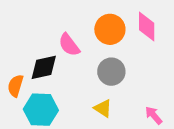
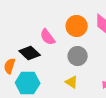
black diamond: (44, 67) -> (30, 53), turned 55

